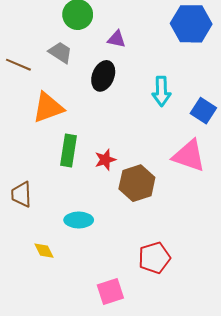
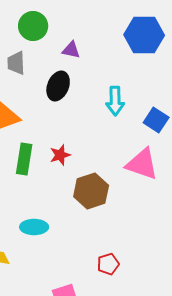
gray trapezoid: (60, 52) -> (16, 63), turned -125
red star: (105, 160) -> (60, 155), moved
red pentagon: (154, 258) -> (108, 264), size x0.7

